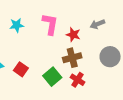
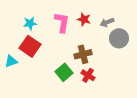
red star: (73, 35) -> (84, 19), moved
gray circle: (110, 57) -> (119, 38), moved
red square: (21, 69) -> (30, 46), moved, size x1.5

